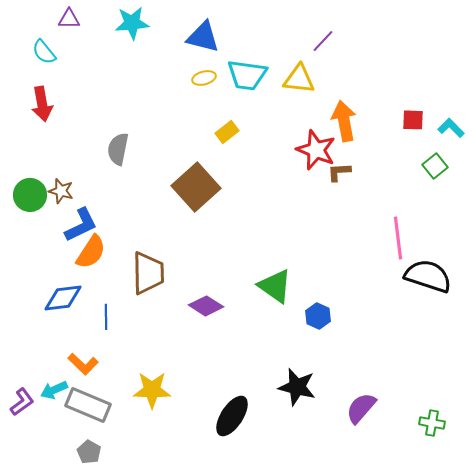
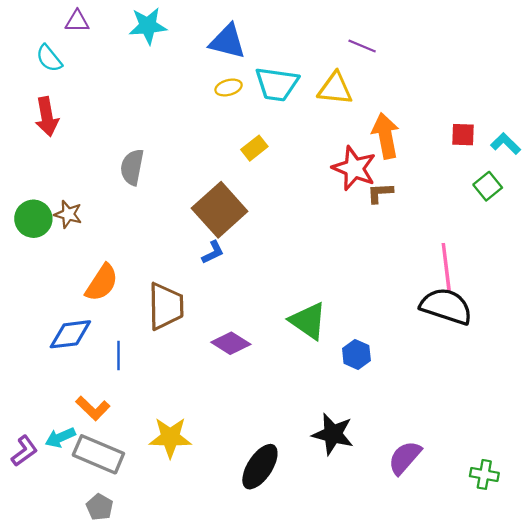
purple line: (323, 41) -> (362, 46), turned 70
blue L-shape: (81, 225) -> (213, 252), moved, size x0.6
black semicircle: (428, 276) -> (446, 306), moved

